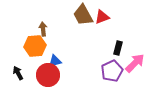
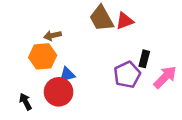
brown arrow: (43, 29) -> (52, 36), turned -96
purple pentagon: (112, 71) -> (127, 75), moved
black arrow: (18, 73) -> (25, 102), moved

